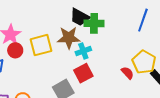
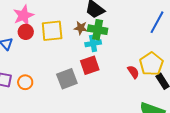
green cross: (94, 23) -> (98, 30), moved
brown star: (69, 38) -> (81, 28), size x0.6

